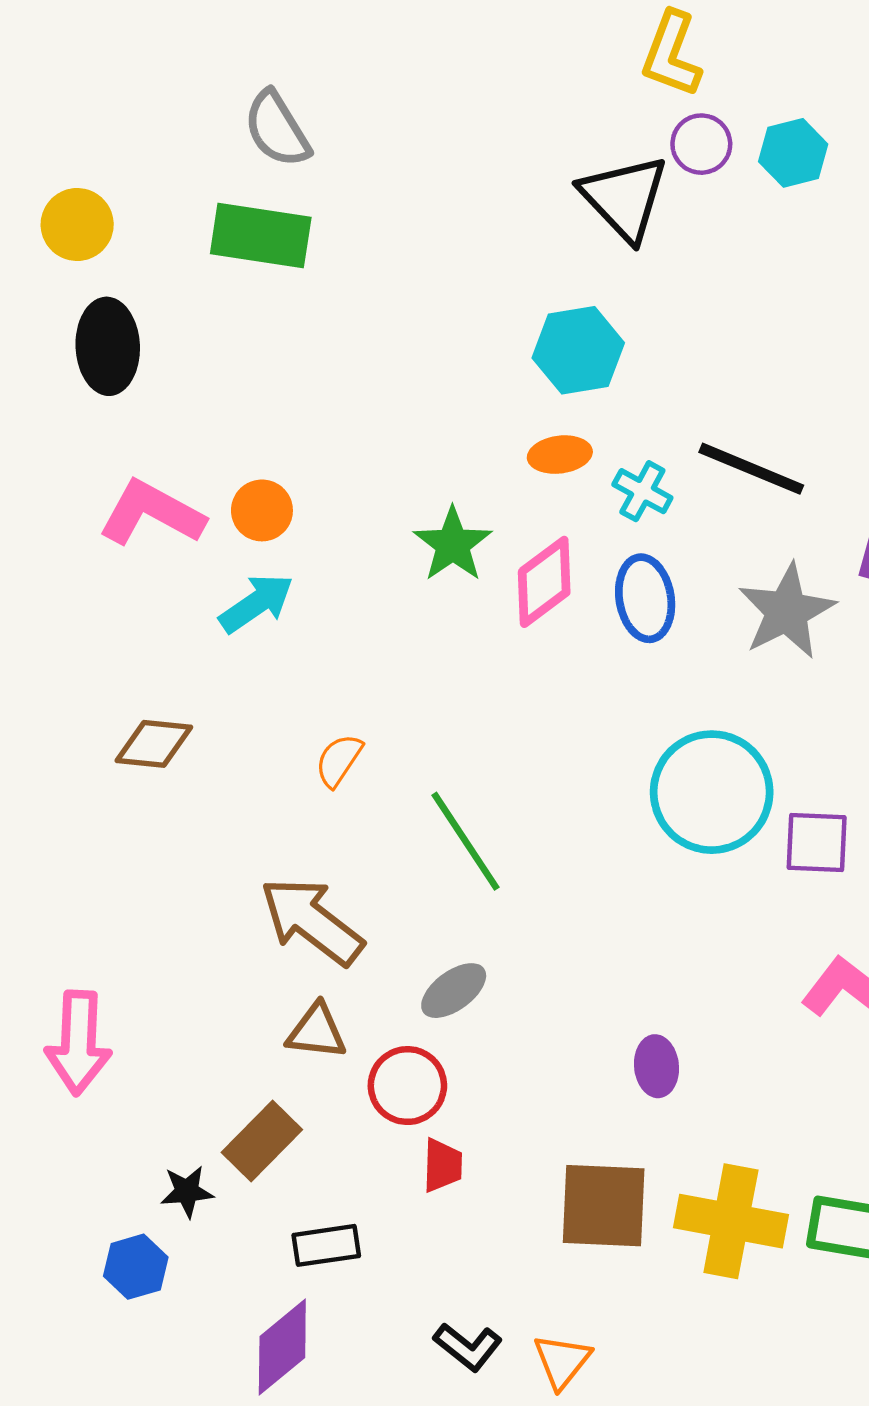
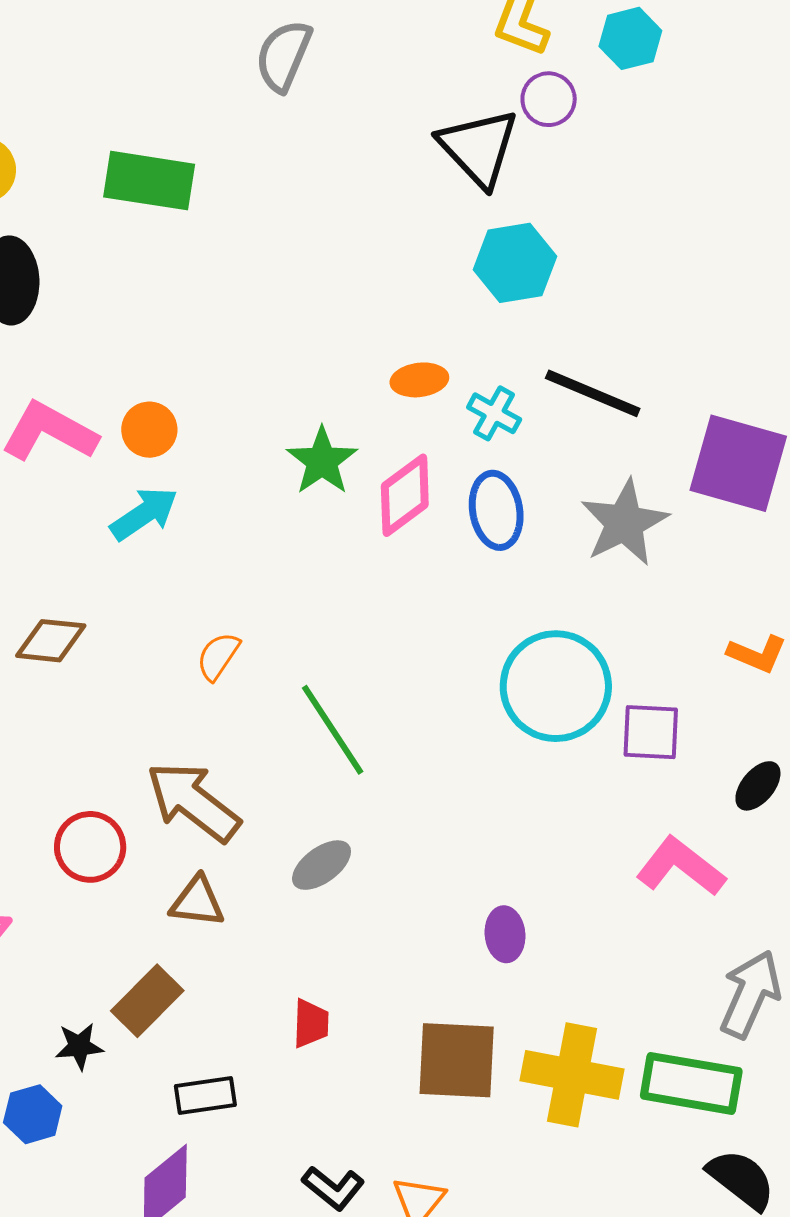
gray semicircle: (277, 129) -> (284, 56), moved, turned 54
cyan hexagon: (793, 153) -> (630, 38), moved
cyan hexagon: (578, 350) -> (515, 263), moved
red circle: (407, 1086) -> (90, 847), moved

